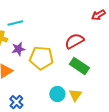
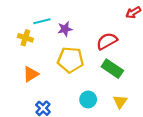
purple star: (18, 49) -> (65, 29), moved
yellow triangle: (75, 95) -> (120, 102), moved

